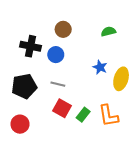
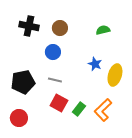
black cross: (31, 46) -> (29, 26), moved
orange L-shape: (108, 116) -> (103, 110), turned 55

